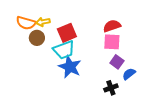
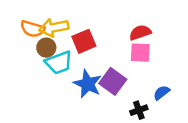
yellow arrow: (43, 22) -> (54, 28), size x1.6
cyan trapezoid: (64, 50) -> (59, 63), moved
purple square: (117, 62) -> (113, 81), moved, size x1.5

